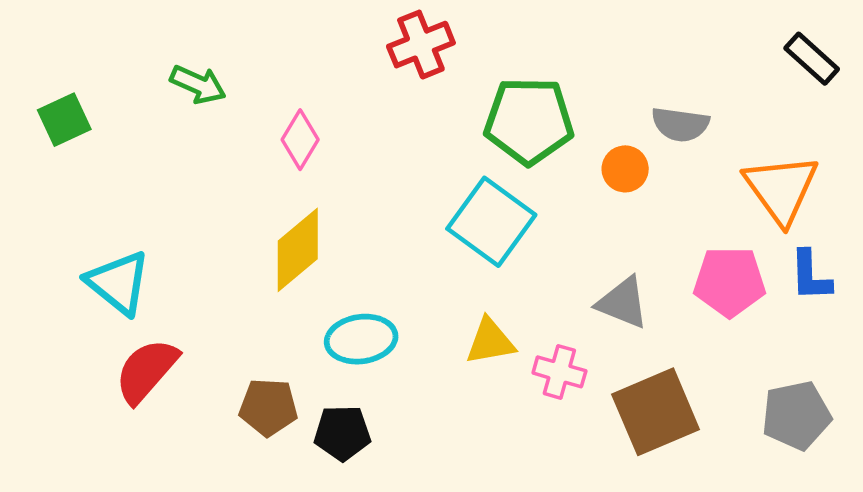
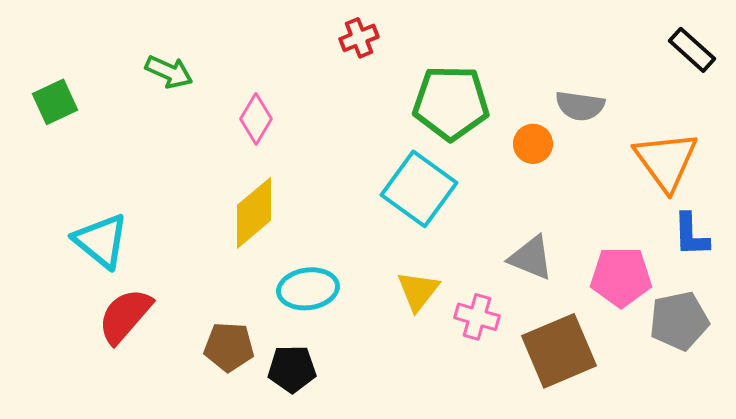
red cross: (421, 45) -> (359, 38), size x0.7
pink pentagon: (730, 282) -> (621, 277), moved
yellow triangle: (490, 341) -> (418, 291), turned -42
gray pentagon: (796, 415) -> (679, 321), moved

